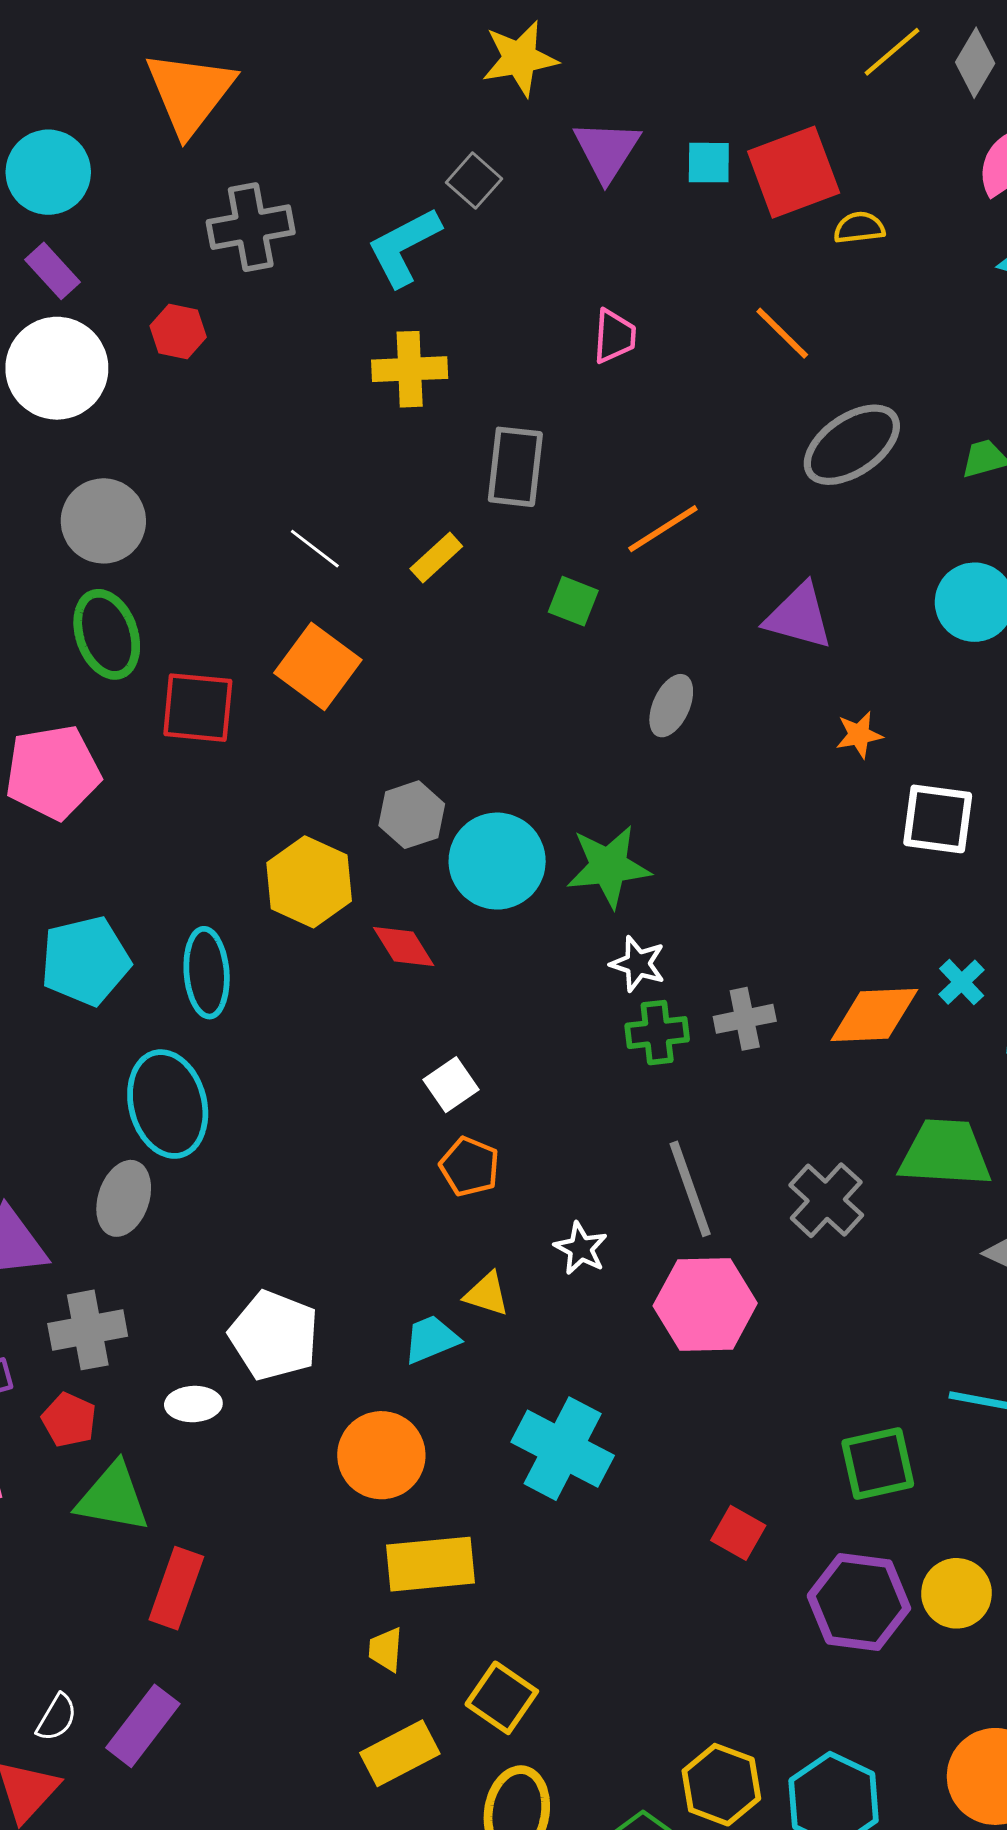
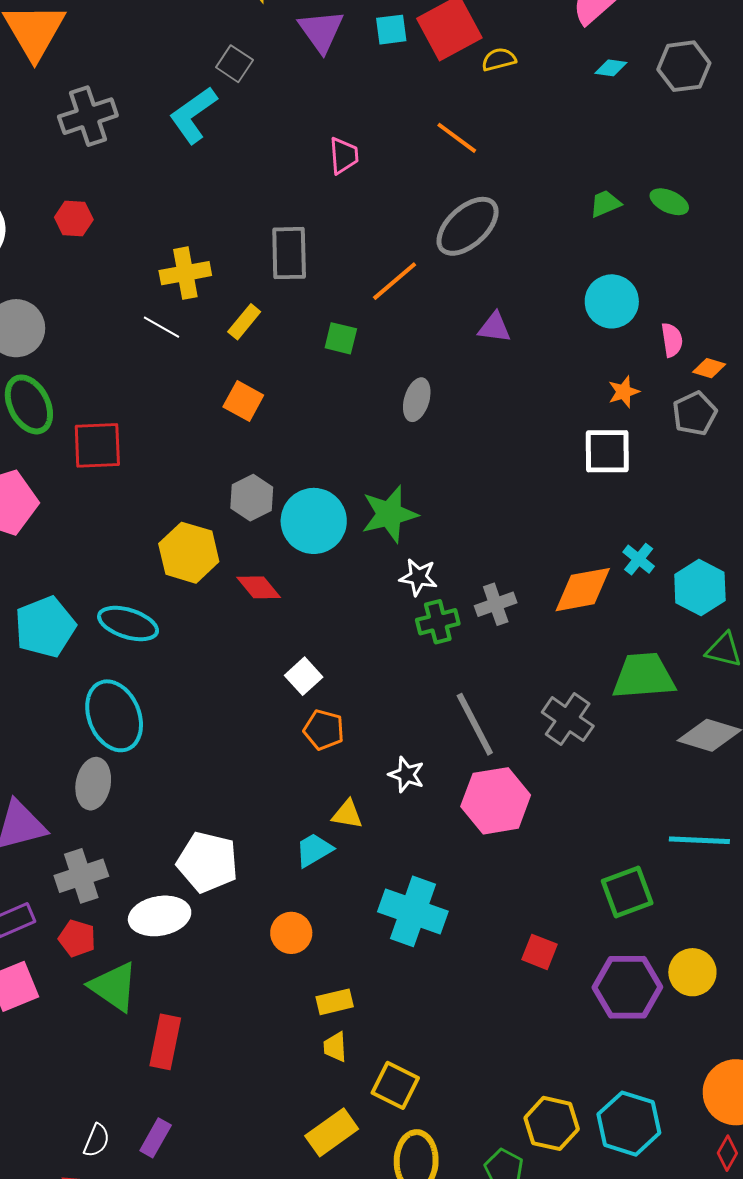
red hexagon: (178, 331) -> (74, 218), moved
yellow cross: (410, 369) -> (185, 273), moved
gray ellipse: (852, 445) -> (468, 226), moved
purple triangle: (799, 616) -> (494, 328), size x0.7
orange square: (318, 666) -> (243, 401), moved, size x0.7
orange star: (859, 735) -> (624, 392), moved
cyan ellipse: (207, 973) -> (128, 623), turned -60
white ellipse: (193, 1404) -> (160, 916), size x1.6
orange circle: (381, 1455) -> (291, 933), size x0.7
green triangle: (113, 1498) -> (114, 987), turned 32
yellow rectangle: (431, 1564) -> (335, 1002), size x0.6
yellow trapezoid: (386, 1649) -> (335, 1047), moved
purple rectangle: (143, 1726) -> (156, 1138), size x0.7

